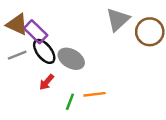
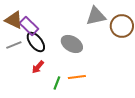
gray triangle: (118, 19) -> (96, 16), turned 30
gray ellipse: (71, 59) -> (72, 44), moved

